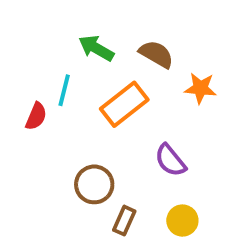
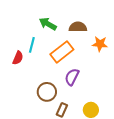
brown semicircle: (156, 54) -> (78, 27), turned -30
purple semicircle: (170, 160) -> (72, 77), moved, turned 66

